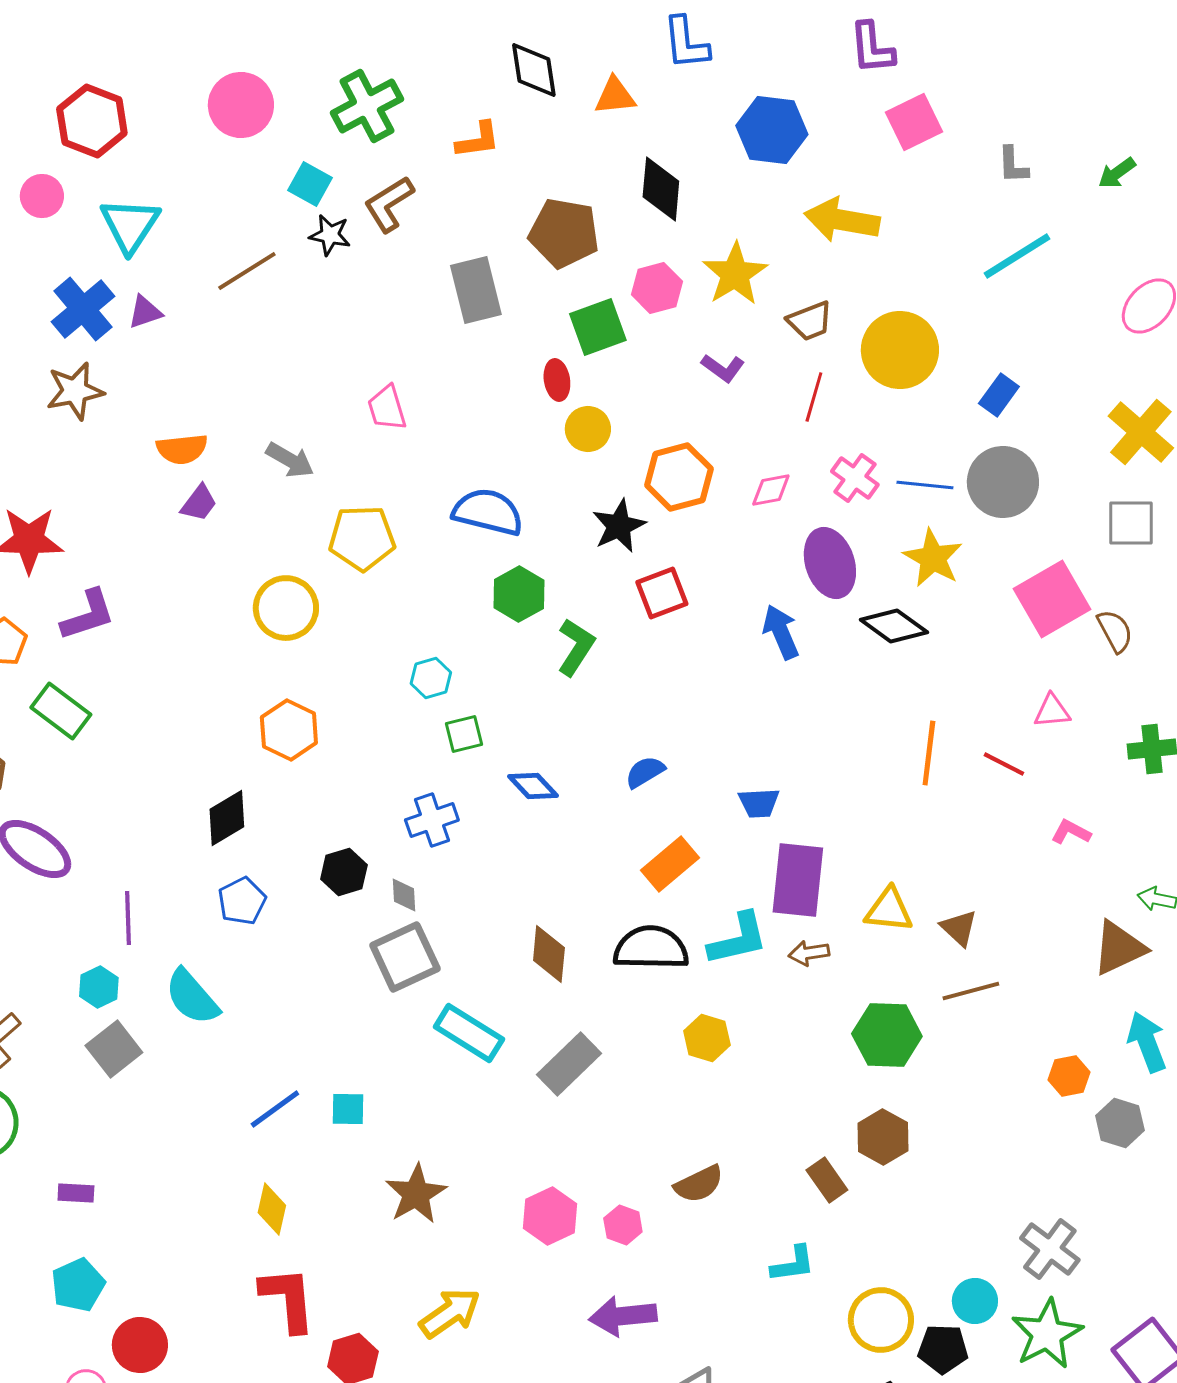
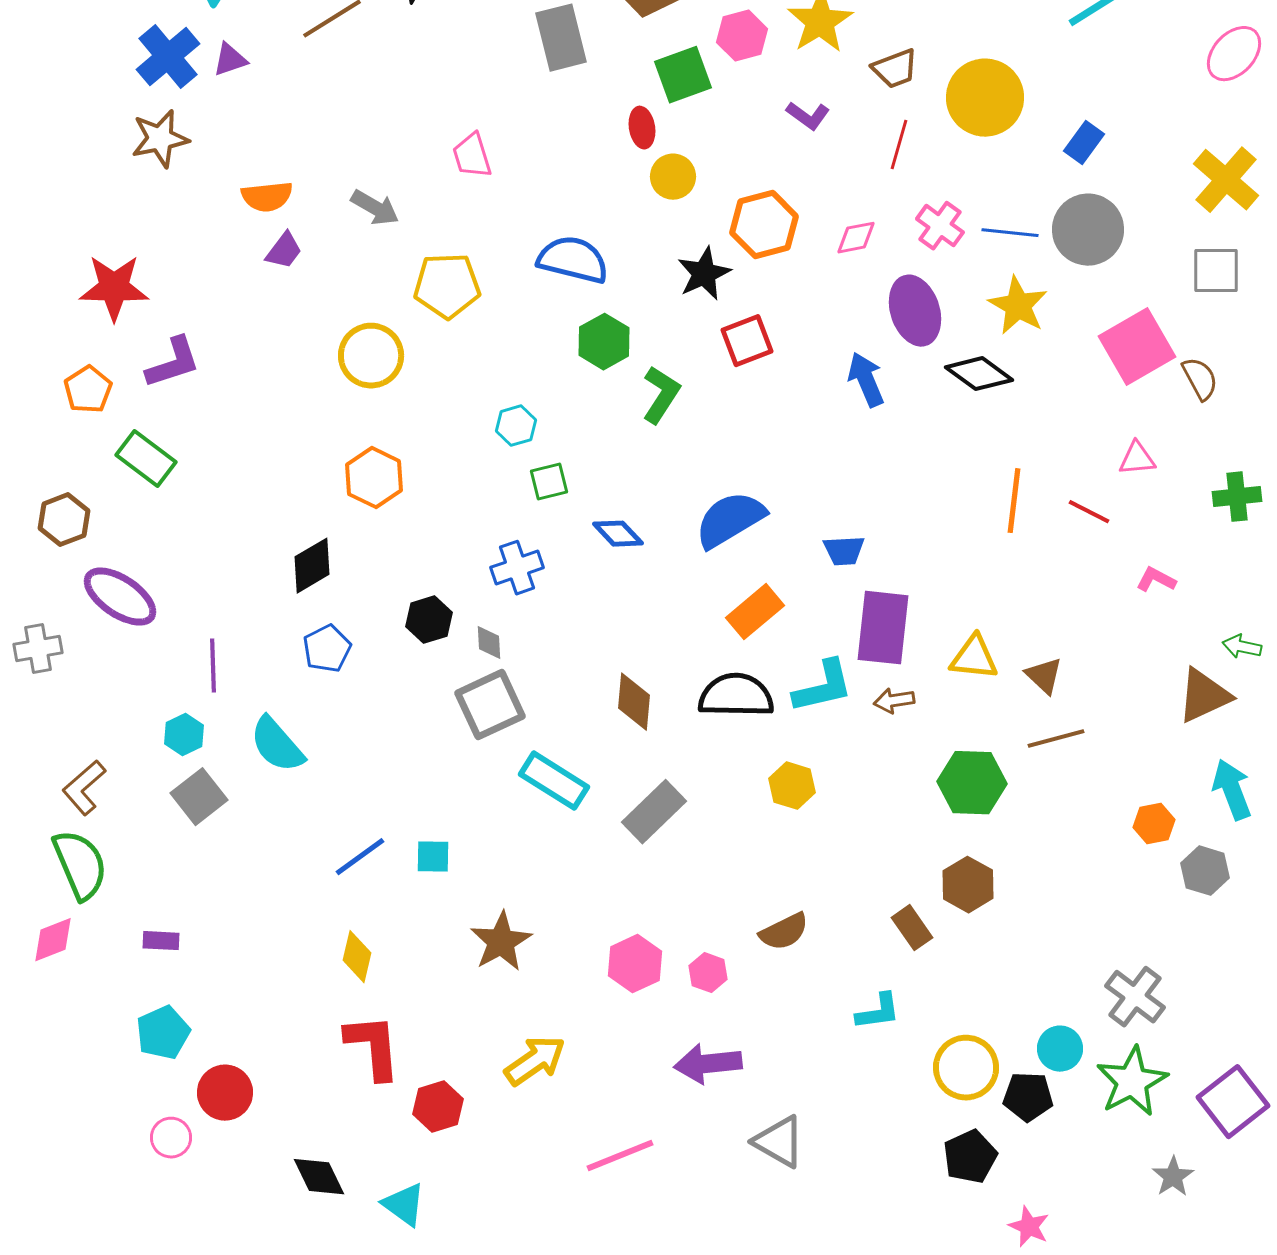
blue semicircle: (645, 772) -> (730, 520), size x1.8

